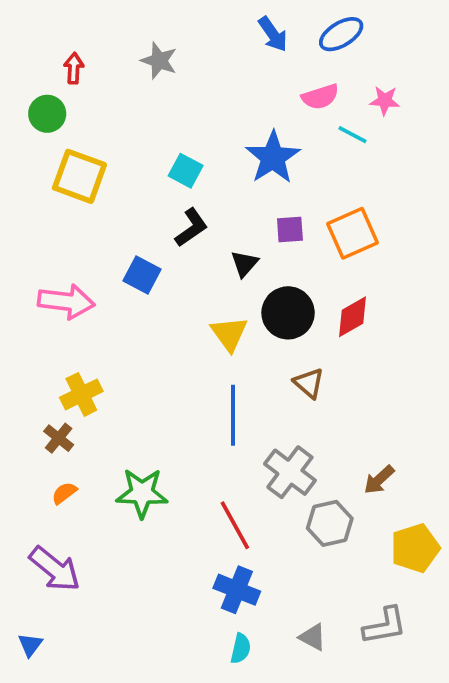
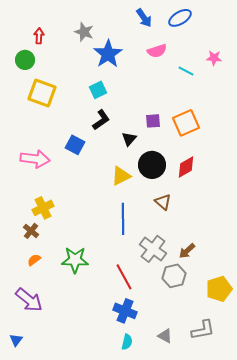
pink semicircle: (320, 97) -> (157, 51), moved
pink star: (385, 100) -> (214, 58), moved
blue star: (273, 157) -> (108, 54), moved
cyan square: (186, 171) -> (98, 90), turned 36
yellow triangle: (229, 334) -> (121, 176), turned 40
brown arrow: (379, 480) -> (187, 251), moved

